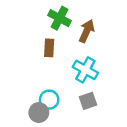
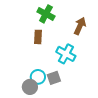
brown arrow: (87, 31) -> (80, 26), moved
gray square: (88, 101) -> (54, 78), moved

